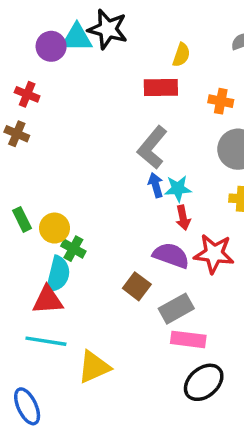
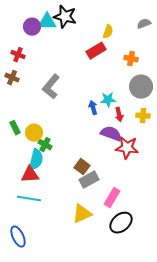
red rectangle: (161, 87) -> (96, 51), turned -30
gray L-shape: (152, 147) -> (51, 87), moved
cyan star: (178, 189) -> (108, 100), moved
red arrow: (183, 218) -> (119, 115), moved
purple semicircle: (171, 255) -> (111, 134), moved
gray rectangle: (176, 309) -> (89, 180), moved
pink rectangle: (188, 339) -> (112, 198), turned -66
yellow triangle: (94, 367) -> (82, 214), moved

